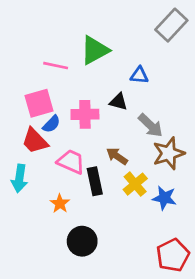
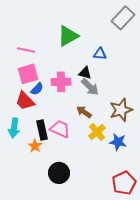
pink line: (56, 66) -> (26, 50), moved
gray arrow: (150, 125) -> (90, 87), moved
pink trapezoid: (71, 162) -> (60, 129), moved
black rectangle: (95, 181) -> (42, 130), moved
orange star: (60, 204) -> (35, 146), moved

